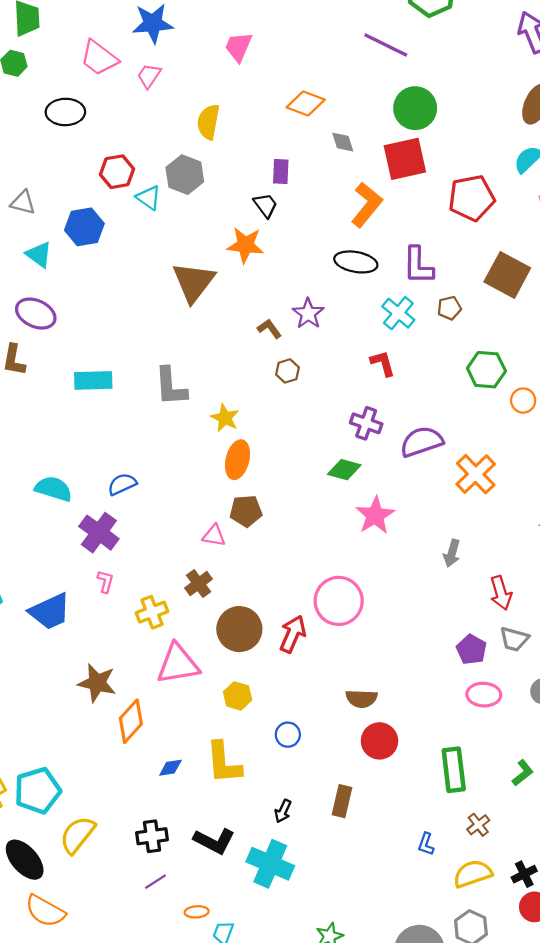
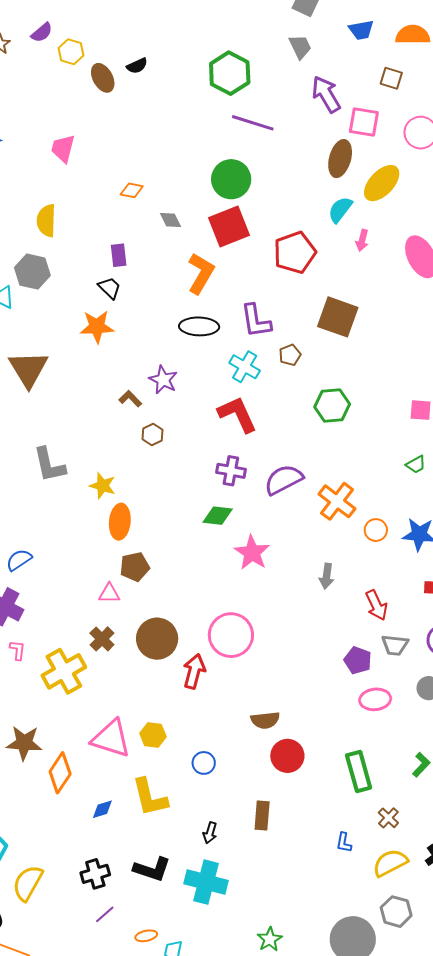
purple line: (386, 45) -> (253, 123), moved
orange diamond: (306, 103) -> (132, 190), size x0.7
brown triangle: (194, 282) -> (28, 369), moved
red L-shape: (383, 363) -> (237, 414), size x1.6
orange circle: (523, 401) -> (376, 530), moved
yellow cross: (152, 612) -> (64, 671), size x1.5
brown circle: (239, 629) -> (157, 639), moved
pink triangle: (178, 664) -> (111, 739), moved, turned 36

